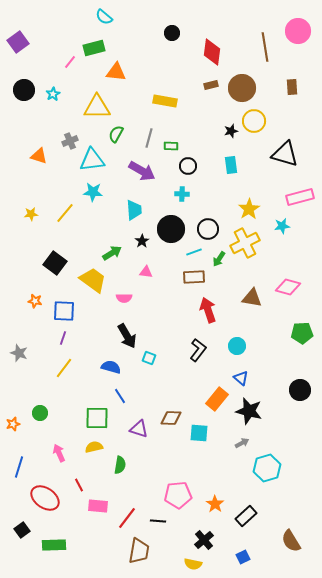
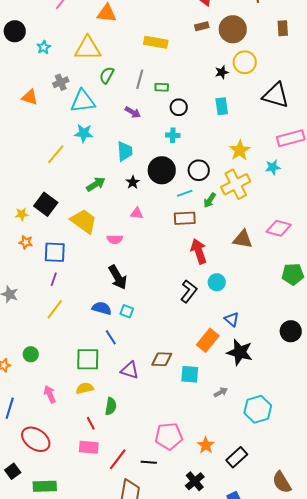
cyan star: (53, 94) -> (44, 47), moved
purple arrow: (142, 171) -> (133, 112), size x0.6
yellow star: (31, 214) -> (22, 214), moved
green arrow: (112, 253) -> (96, 184), moved
cyan circle: (237, 346) -> (217, 282), moved
cyan square: (149, 358) -> (127, 311), moved
gray arrow: (242, 443) -> (221, 392), moved
red line: (79, 485) -> (91, 423), moved

